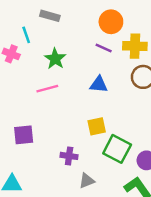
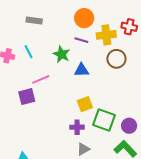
cyan line: (26, 35) -> (28, 52), moved
green star: (55, 59) -> (61, 54), moved
purple square: (24, 135) -> (27, 97), moved
purple cross: (69, 156) -> (77, 127), moved

